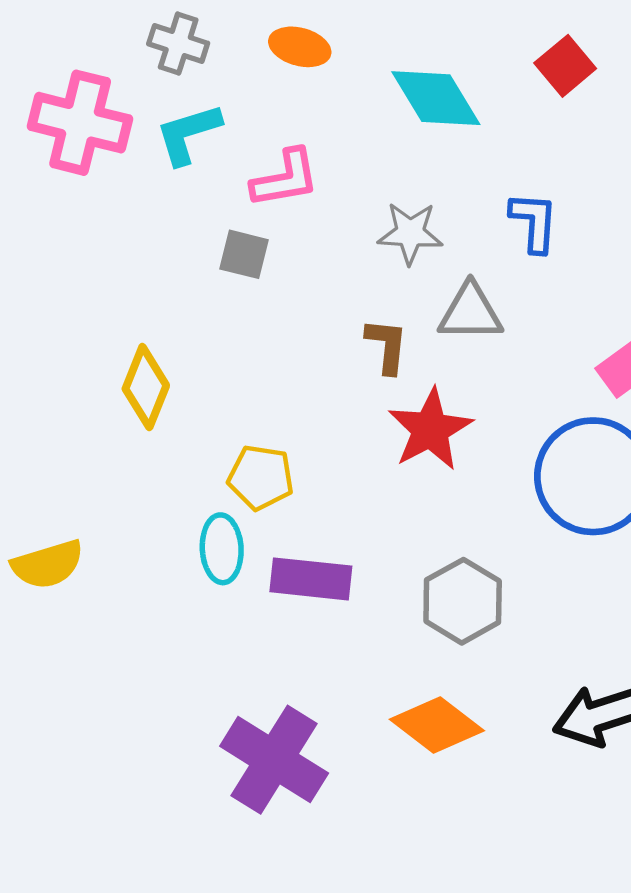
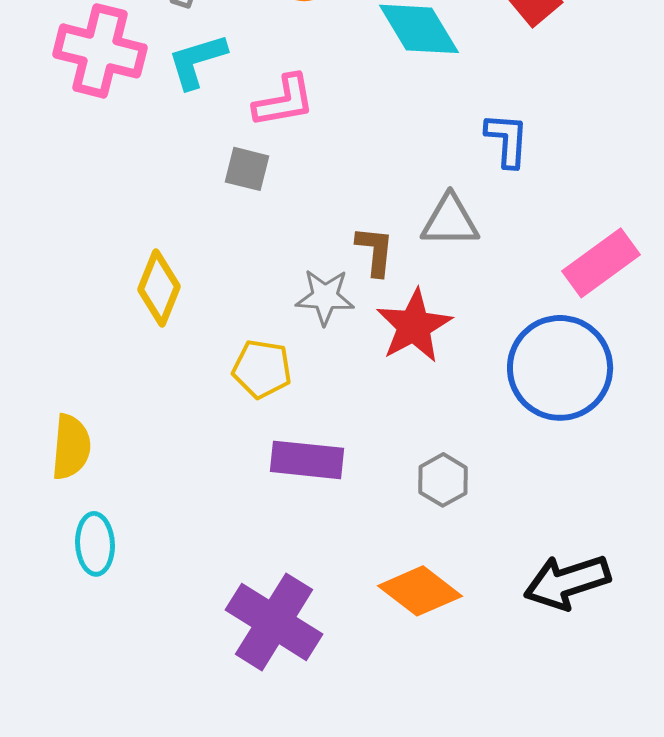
gray star: (410, 233) -> (325, 297), moved
cyan ellipse: (222, 549) -> (95, 544), moved
yellow semicircle: (48, 564) -> (71, 447), turned -68
gray hexagon: (463, 601) -> (443, 480), size x0.7

